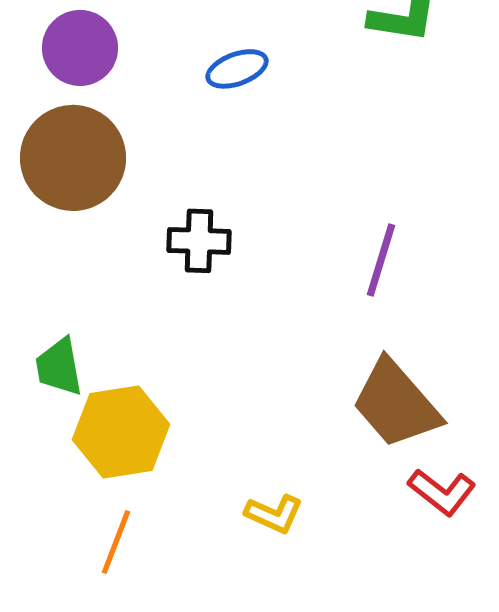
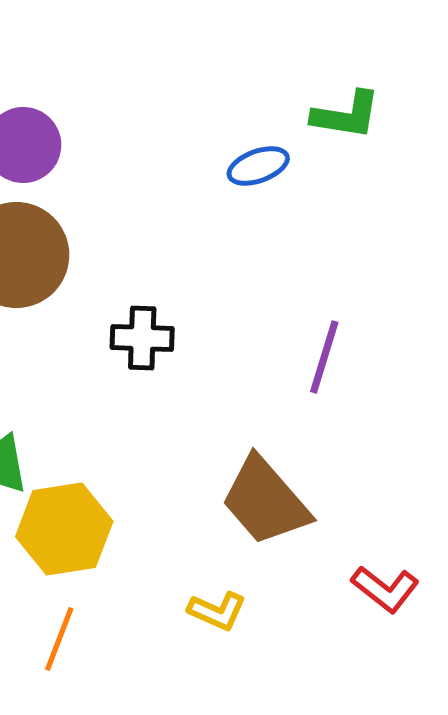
blue ellipse: (237, 69) -> (258, 166), moved
brown trapezoid: (396, 404) -> (265, 501), moved

